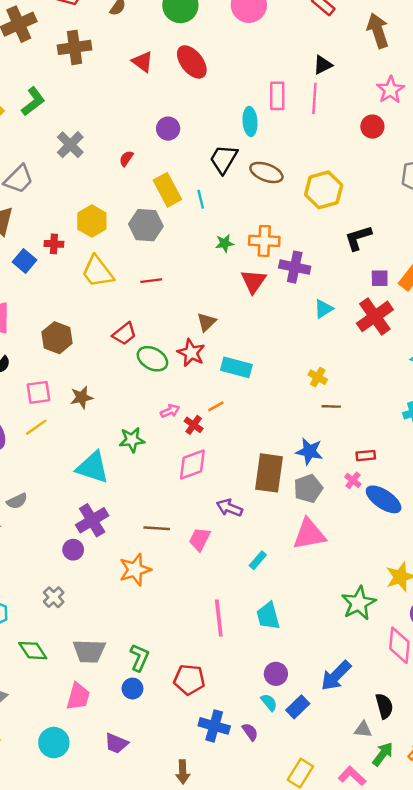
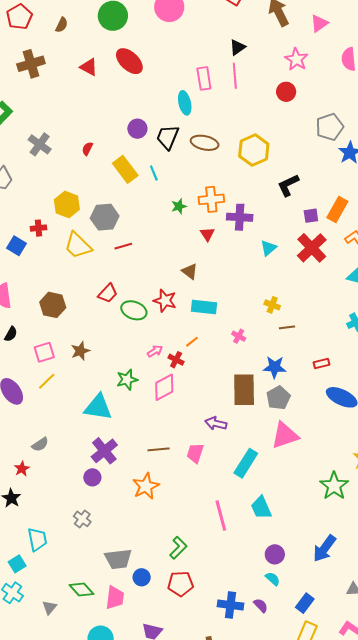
purple circle: (168, 129) -> (137, 129), moved
gray hexagon: (146, 225) -> (105, 217), moved
red triangle: (253, 281) -> (207, 234), size x0.7
brown triangle: (206, 322) -> (190, 271), moved, turned -30
pink diamond: (192, 465) -> (164, 387), moved
pink cross: (353, 480) -> (239, 336), moved
cyan rectangle: (258, 560) -> (246, 463), size x1.8
green diamond: (33, 651) -> (82, 589), moved
green L-shape: (139, 658) -> (178, 548), moved, turned 30
red pentagon: (189, 680) -> (181, 584), moved
blue circle: (132, 689) -> (142, 577), moved
blue rectangle: (298, 707) -> (305, 603), moved

